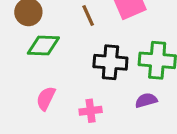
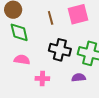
green diamond: (43, 45) -> (19, 32), turned 65
pink semicircle: (46, 98) -> (22, 60), moved, turned 63

